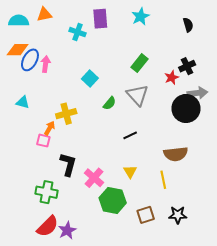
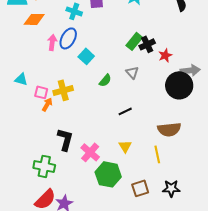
orange diamond: (18, 50) -> (34, 19), moved
blue ellipse: (30, 60) -> (68, 38), moved
pink arrow: (45, 64) -> (52, 42), moved
black cross: (187, 66) -> (147, 44), moved
gray triangle: (137, 95) -> (132, 72), size x0.6
pink square: (43, 141) -> (41, 92), moved

